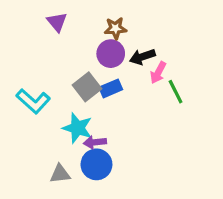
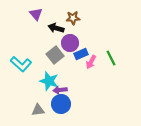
purple circle: (111, 54) -> (70, 43), moved
black arrow: (142, 57) -> (56, 28), moved, turned 35
pink arrow: (158, 73) -> (91, 62), moved
blue rectangle: (111, 88) -> (81, 54), moved

